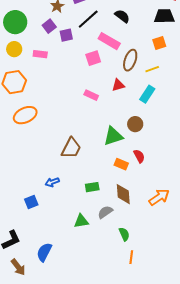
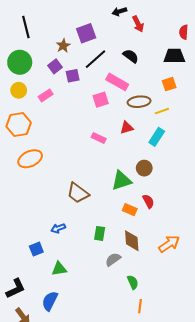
pink rectangle: (40, 54) -> (46, 95), turned -40
brown ellipse: (130, 60) -> (139, 102), turned 65
brown trapezoid: (71, 148) -> (78, 193), turned 100
green rectangle: (92, 187) -> (100, 233), turned -72
green triangle: (81, 221) -> (59, 269), moved

